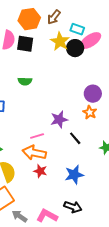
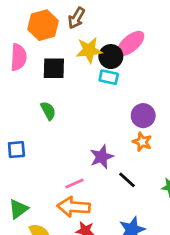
cyan rectangle: (77, 29) -> (109, 77), moved
yellow star: (60, 41) -> (89, 50), turned -30
black square: (25, 44) -> (54, 68), moved
green semicircle: (25, 81) -> (48, 111), turned -112

